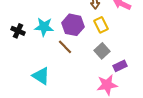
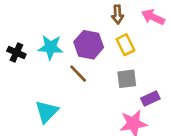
gray square: (102, 51) -> (127, 79), turned 35
cyan triangle: (41, 76) -> (47, 112), turned 42

